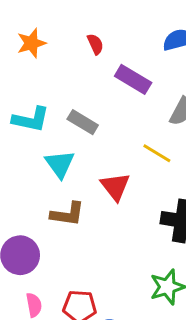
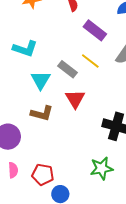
gray rectangle: (83, 122) -> (68, 69), moved
yellow line: (157, 153) -> (90, 61), moved

